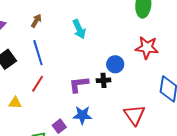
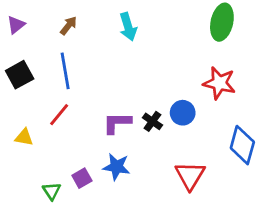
cyan arrow: (79, 29) -> (128, 27), moved
blue circle: (115, 64) -> (183, 113), moved
black cross: (104, 80) -> (152, 121), turned 32

